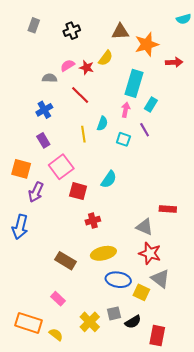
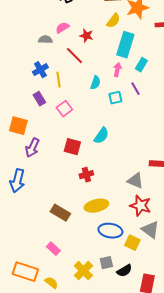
yellow semicircle: (106, 58) -> (113, 21), moved
red star: (87, 68) -> (86, 36), moved
yellow line: (83, 134) -> (58, 80), moved
cyan square: (123, 139) -> (115, 98), turned -32
pink square: (61, 167) -> (64, 109), moved, size x0.7

